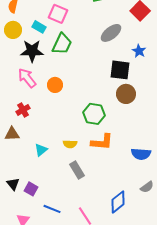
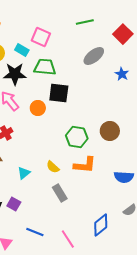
green trapezoid: (62, 44) -> (45, 67), turned -110
black square: (120, 70) -> (59, 93), moved
brown circle: (126, 94) -> (110, 131), moved
yellow semicircle: (70, 144) -> (53, 167), turned 40
purple square: (31, 189) -> (14, 204), moved

